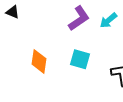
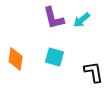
purple L-shape: (79, 18) -> (54, 18), turned 110

